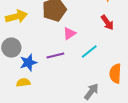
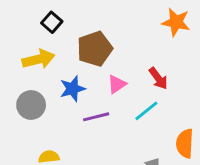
red arrow: (107, 23) -> (158, 78), moved
blue star: (28, 63) -> (72, 89), moved

